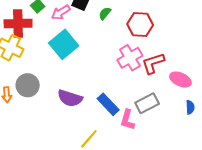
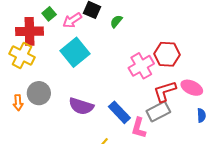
red hexagon: (140, 24) -> (167, 54), moved
red L-shape: (153, 63) -> (165, 91), moved

